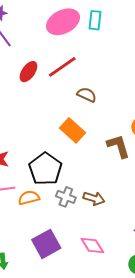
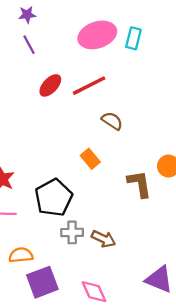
orange rectangle: (73, 130) -> (90, 159), size x0.7
gray cross: (66, 197) -> (72, 232), turned -30
orange semicircle: (29, 198) -> (21, 255), moved

